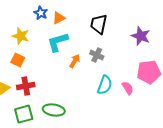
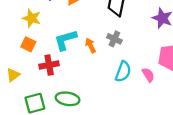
cyan L-shape: (58, 42) -> (65, 40), moved
orange arrow: (75, 61) -> (90, 45), turned -56
red cross: (26, 86) -> (49, 65), moved

